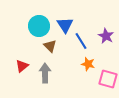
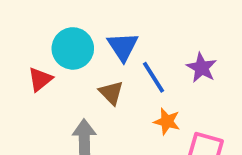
brown triangle: (50, 46) -> (111, 93), moved
red triangle: (22, 66) -> (40, 79), moved

